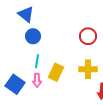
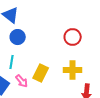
cyan line: (37, 61) -> (12, 62), moved
pink arrow: (37, 80) -> (22, 81), turned -40

